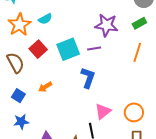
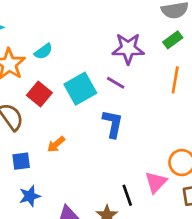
purple line: (94, 49) -> (116, 83), turned 48
blue square: (18, 96) -> (21, 161), turned -32
pink triangle: (103, 111) -> (156, 182), moved

